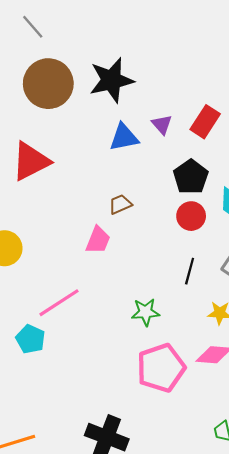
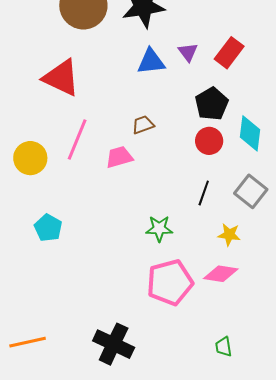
red triangle: (31, 161) -> (61, 78), turned 48
pink trapezoid: (98, 240) -> (119, 157), turned -132
pink line: (59, 303) -> (77, 140), moved, turned -39
cyan pentagon: (30, 339) -> (48, 228), moved

